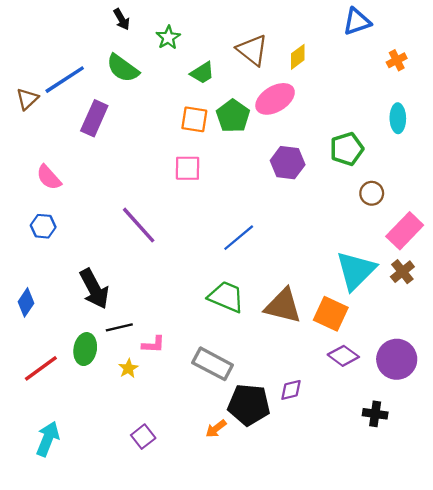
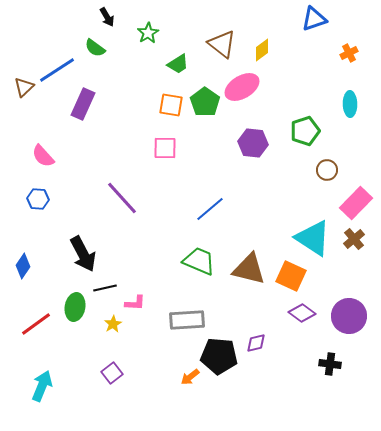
green semicircle: (123, 68) -> (95, 48), moved, size x0.7
cyan triangle: (356, 271) -> (313, 238), turned -42
gray rectangle: (213, 364) -> (187, 320), turned -32
purple square: (143, 437) -> (112, 373), moved

